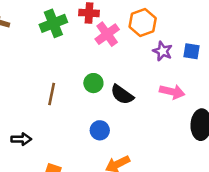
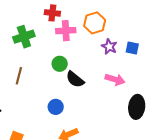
green cross: (53, 23) -> (24, 37), moved
pink cross: (107, 34) -> (66, 31), turned 30
green circle: (93, 83) -> (60, 64), moved

